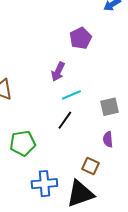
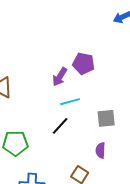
purple pentagon: (81, 38) -> (84, 64), moved, turned 30

